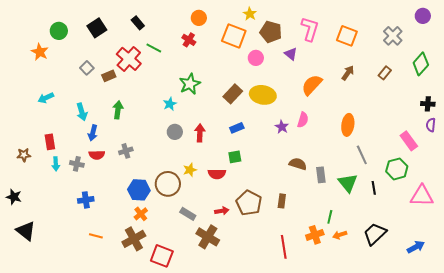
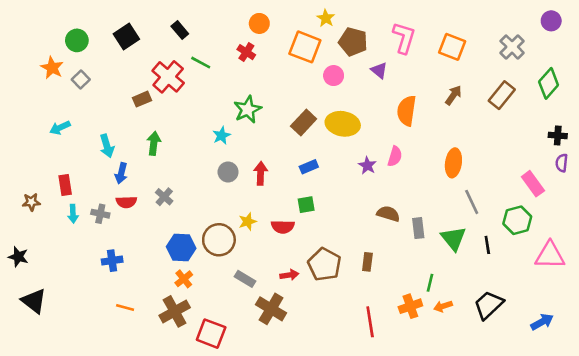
gray square: (87, 68) -> (81, 79), moved
brown rectangle: (385, 73) -> (502, 95), size x1.5
orange semicircle: (312, 85) -> (407, 111), turned -35
gray cross: (126, 151) -> (164, 197), turned -32

